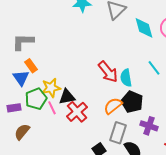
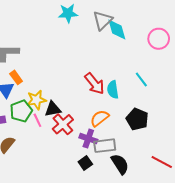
cyan diamond: (144, 28) -> (117, 30), moved
black pentagon: (132, 102) -> (137, 119), moved
purple cross: (149, 126) -> (88, 139), moved
gray rectangle: (118, 133) -> (105, 146), turned 65

